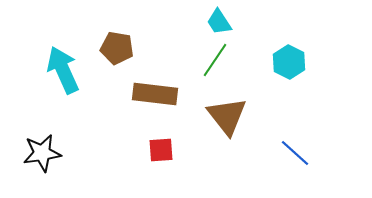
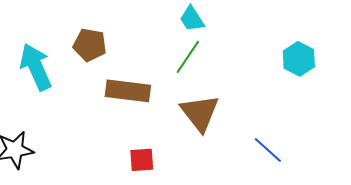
cyan hexagon: (289, 62) -> (299, 59), moved
red square: (161, 150) -> (142, 160), moved

